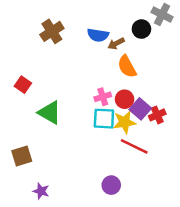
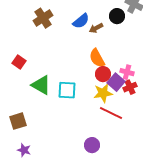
blue semicircle: (98, 35) -> (81, 21), turned -48
orange semicircle: (127, 67) -> (97, 58), moved
pink cross: (103, 97) -> (127, 72), moved, turned 32
cyan square: (104, 119) -> (67, 90), moved
purple star: (41, 191) -> (24, 150), moved

